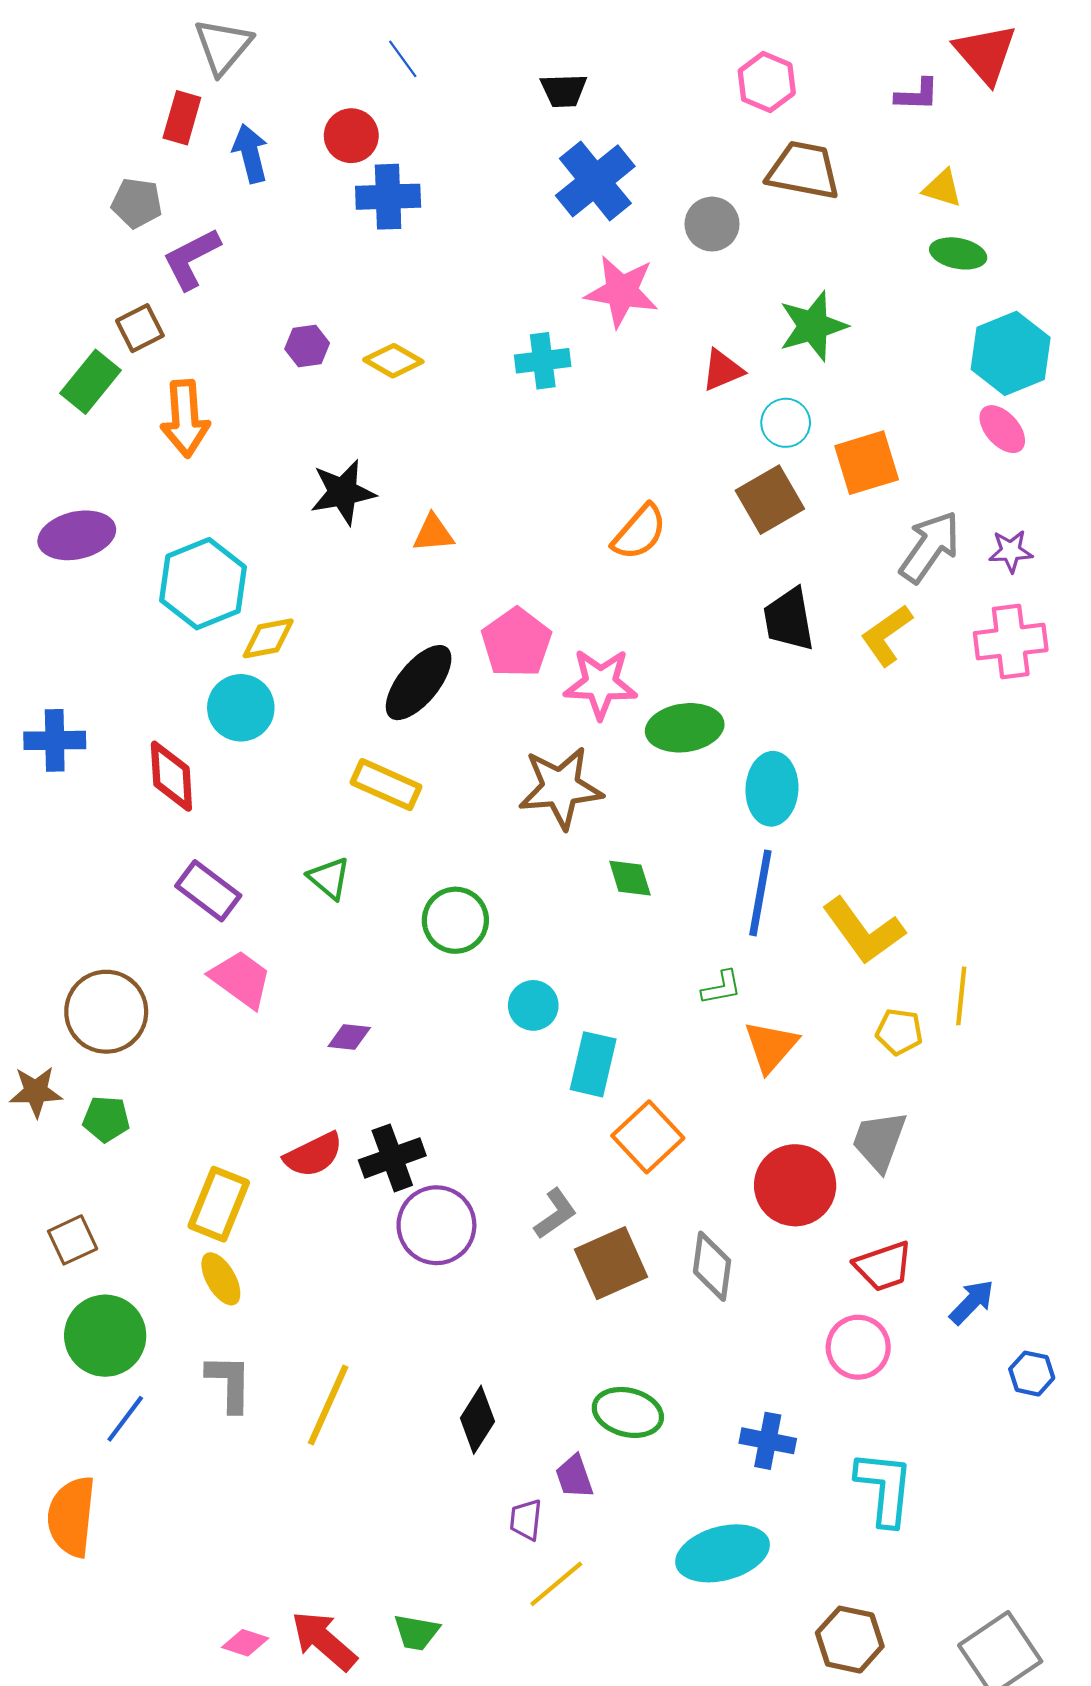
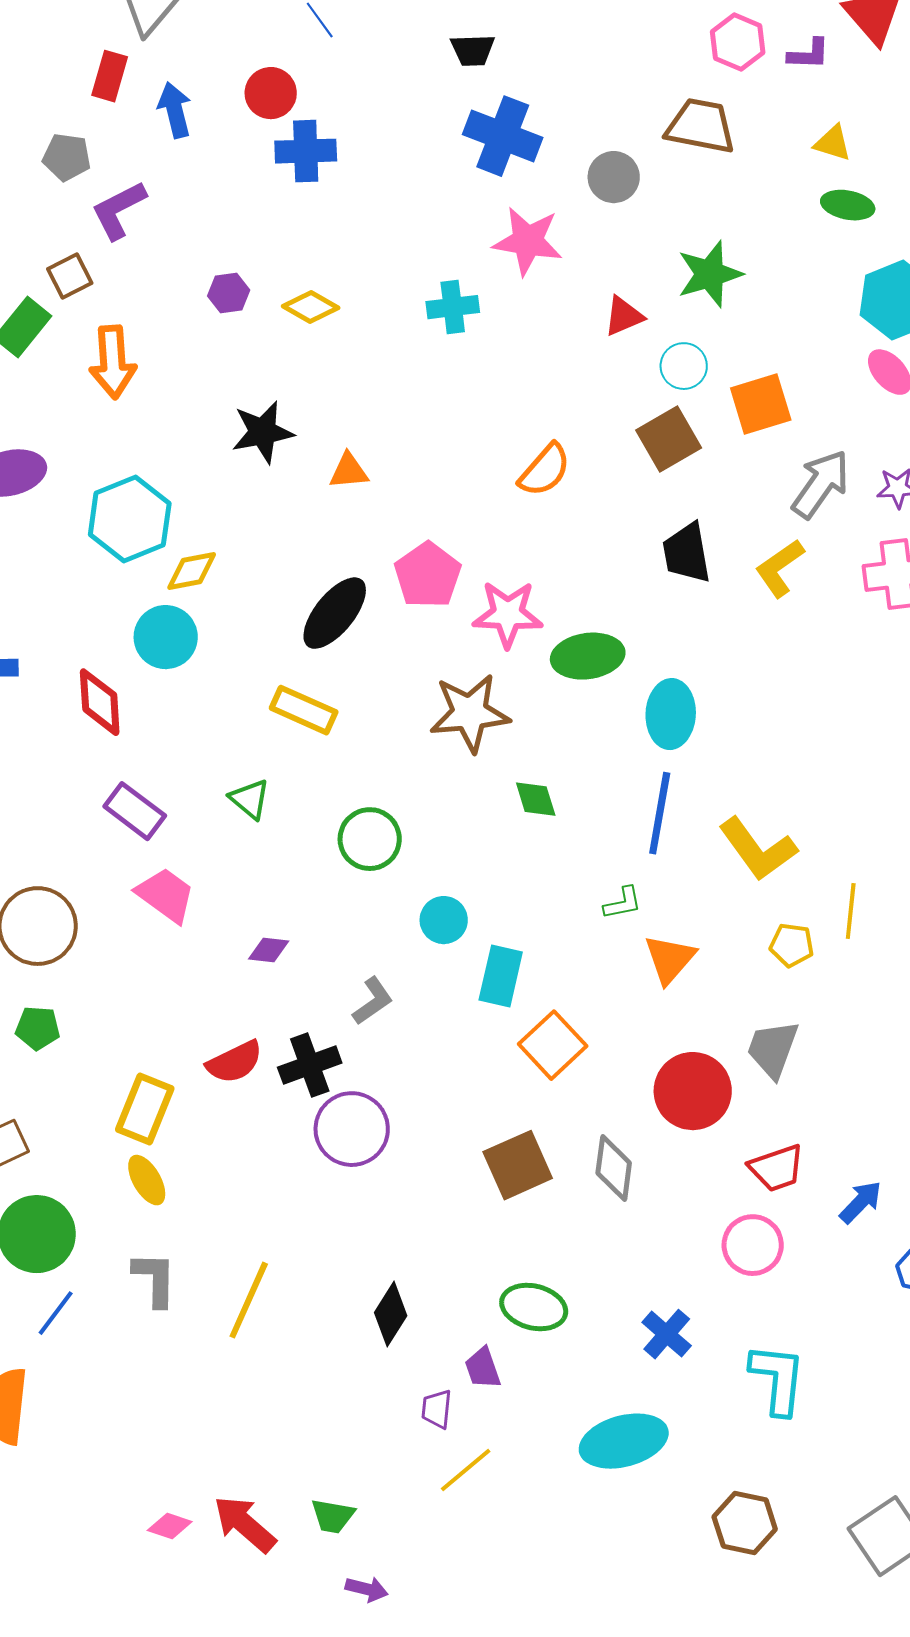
pink hexagon: (767, 82) -> (738, 42), moved
blue cross: (595, 181) -> (503, 136), turned -30
gray L-shape: (555, 1214) -> (373, 1001), moved
blue cross: (768, 1441) -> (667, 1334), turned 30

